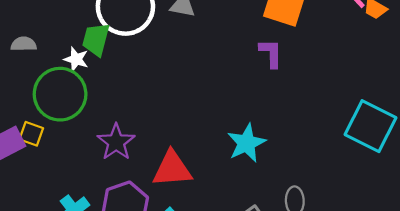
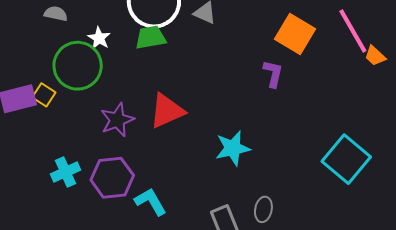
green trapezoid: (96, 39) -> (151, 37), moved, turned 52
red triangle: (172, 169) -> (167, 111), moved, turned -33

